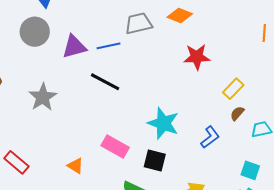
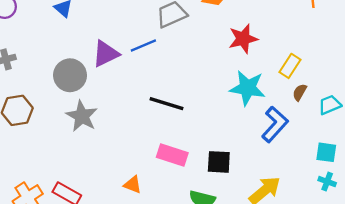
gray circle: (35, 32) -> (70, 75), moved
black line: (105, 82) -> (166, 104), moved
cyan star: (163, 123) -> (248, 88), moved
blue L-shape: (210, 137) -> (275, 124), size x1.4

